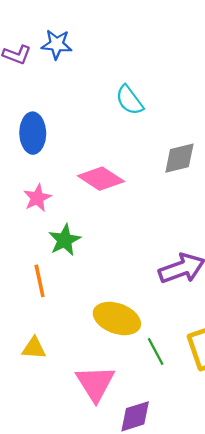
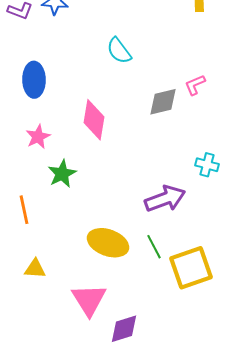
pink diamond: (101, 179) -> (94, 120), turned 66
orange line: (40, 281) -> (24, 210), moved
green line: (156, 351) -> (154, 247), moved

